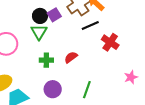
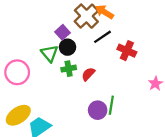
black circle: (40, 16) -> (68, 47), moved
green cross: (46, 60) -> (69, 69), moved
purple circle: (53, 89) -> (98, 110), moved

